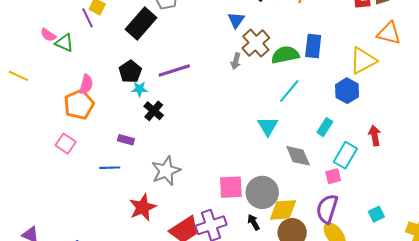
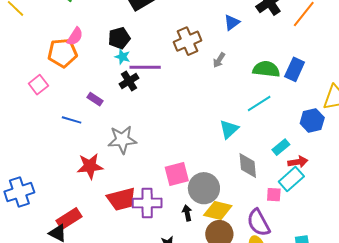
brown cross: (256, 43) -> (187, 41), moved
purple line: (174, 70) -> (145, 67), moved
red arrow: (375, 136) -> (298, 162), moved, turned 72
pink square: (231, 187) -> (177, 174), turned -30
purple semicircle: (327, 209) -> (258, 223), turned -64

